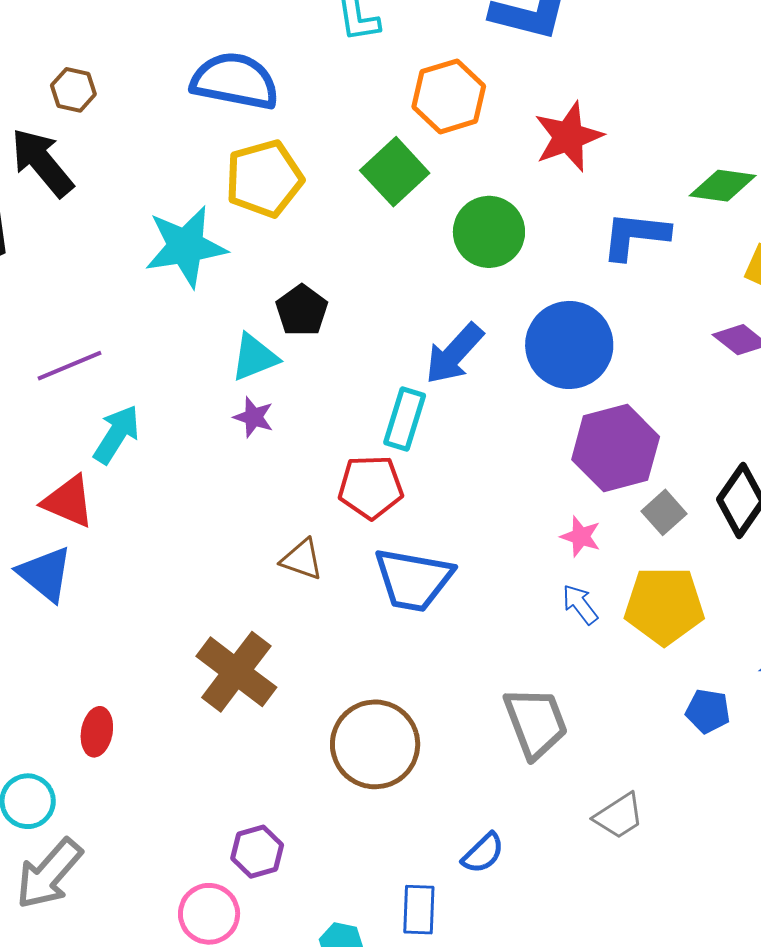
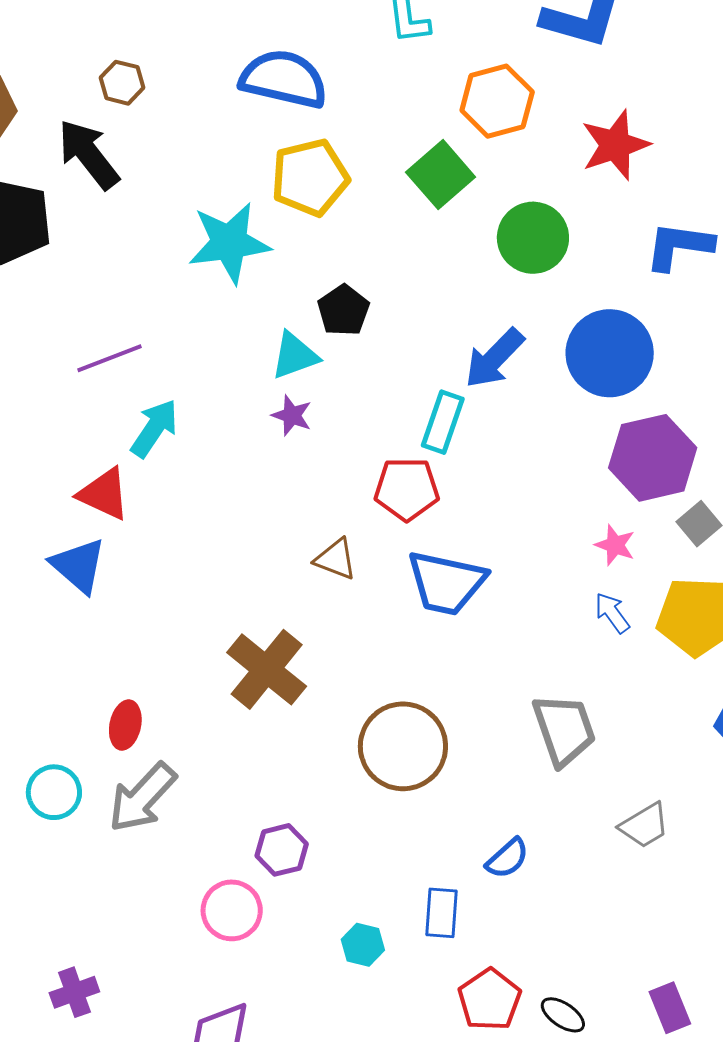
gray arrow: (49, 874) -> (142, 798), moved

